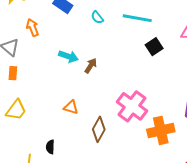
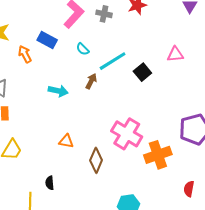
cyan line: (137, 18) -> (113, 61), moved, turned -36
orange arrow: (32, 27) -> (25, 54), moved
brown arrow: (91, 66) -> (91, 81), moved

